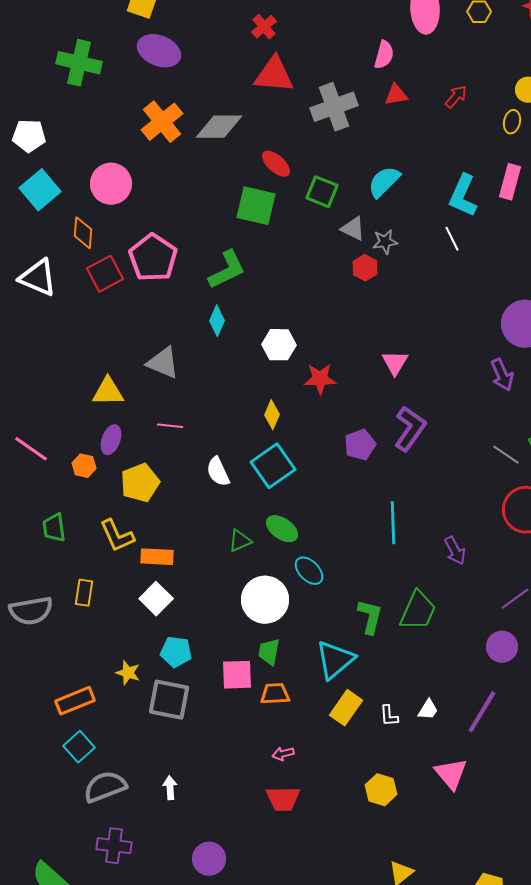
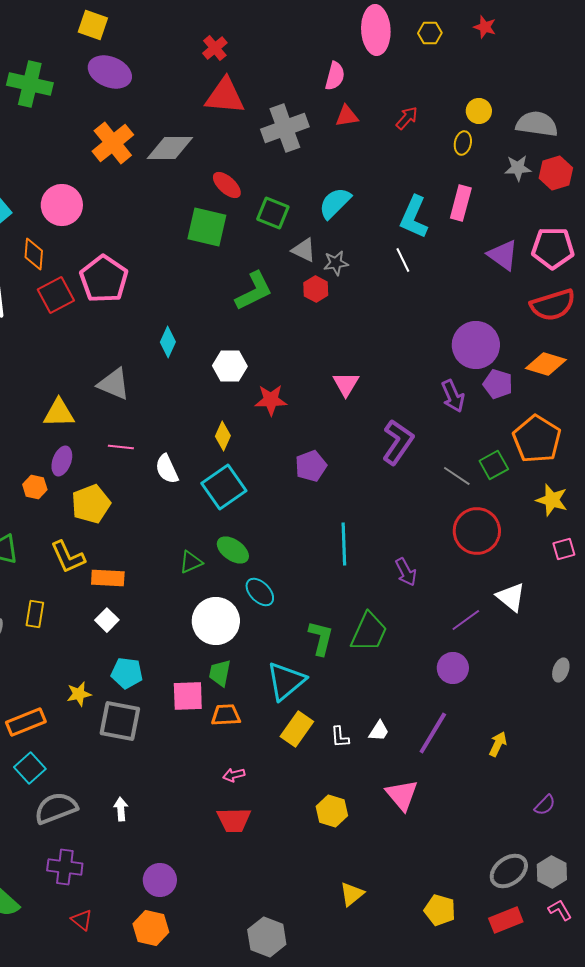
green L-shape: (227, 270) -> (254, 291), moved
purple L-shape: (410, 429) -> (398, 442), moved
white semicircle: (218, 472) -> (167, 469), moved
white square: (156, 599) -> (107, 620), size x0.7
yellow star: (128, 673) -> (79, 694), turned -30

